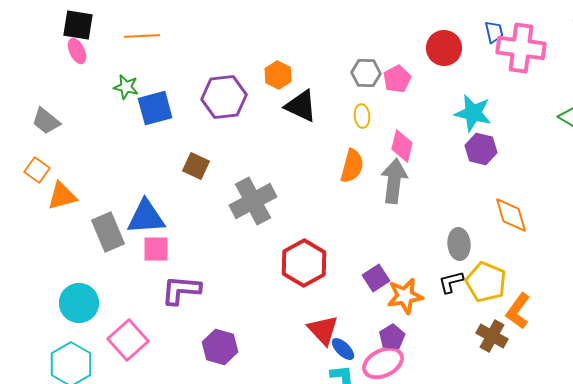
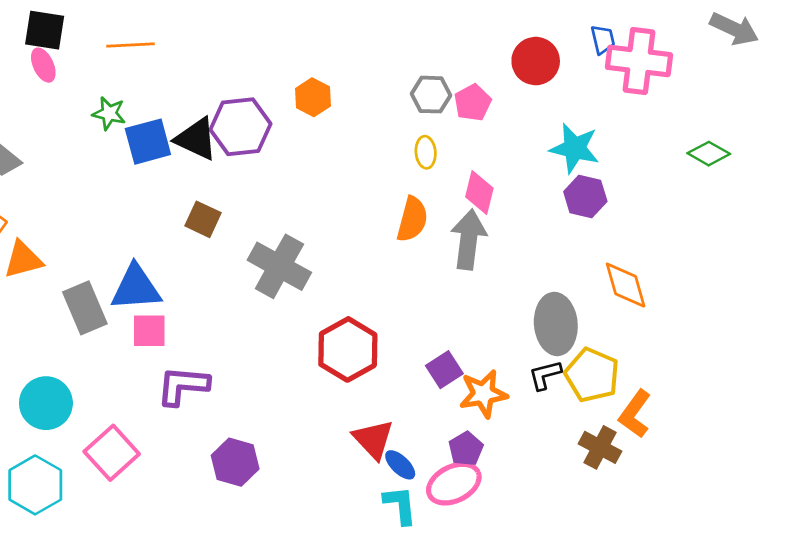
black triangle: (301, 106) -> (196, 139), moved
gray cross: (253, 201) -> (279, 266), turned -33
gray ellipse: (459, 244) -> (556, 324), size x1.4

